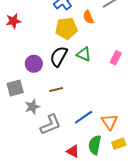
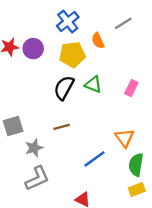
purple circle: (34, 64) -> (33, 49), moved
orange triangle: (110, 122) -> (125, 138), moved
gray L-shape: (51, 125) -> (37, 178), moved
green semicircle: (95, 145) -> (136, 165), moved

